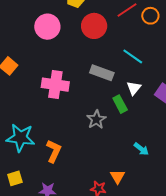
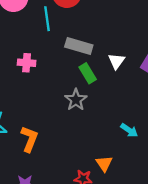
cyan line: (133, 56) -> (47, 19), moved, turned 50
pink cross: (55, 85) -> (27, 63), size x0.6
green rectangle: (120, 104) -> (88, 73), moved

